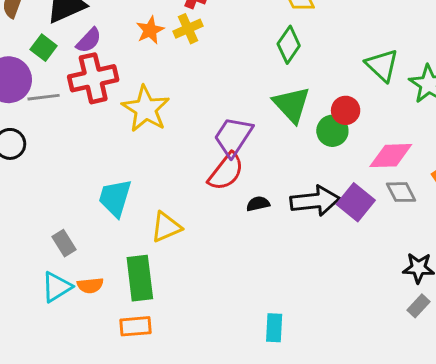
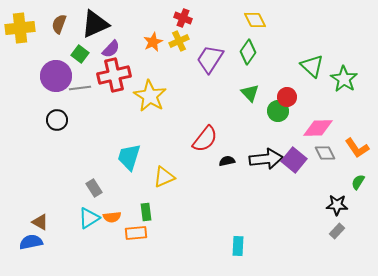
green triangle: (292, 105) -> (250, 93), size x0.7
purple trapezoid: (233, 137) -> (210, 59), moved
green rectangle: (140, 278) -> (146, 212), size x0.6
orange rectangle: (135, 326) -> (136, 233), moved

